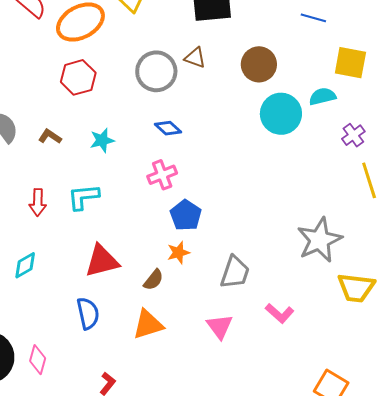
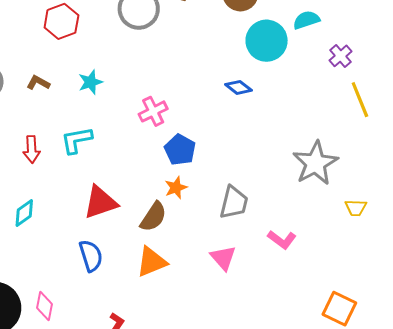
blue diamond: (168, 128) -> (238, 87), moved
brown semicircle: (153, 280) -> (153, 217), size x1.4
yellow trapezoid: (356, 288) -> (356, 208), size x0.6

